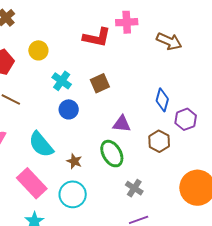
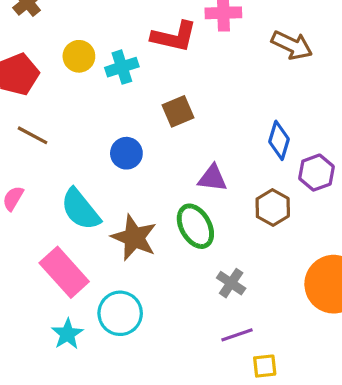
cyan cross: (62, 81) -> (122, 67), moved, turned 36
brown star: (74, 161) -> (134, 238), size x1.8
cyan circle: (73, 194) -> (120, 313), moved

